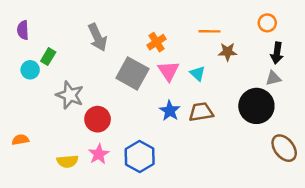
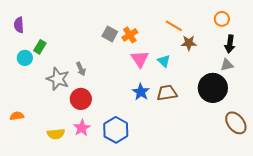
orange line: (209, 31) -> (174, 26), turned 30
gray arrow: (98, 37) -> (81, 69), moved, size x0.6
gray square: (132, 73) -> (110, 34), moved, size x0.6

